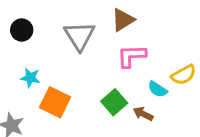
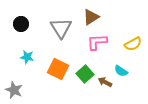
yellow semicircle: (184, 75) -> (133, 44), moved
cyan semicircle: (158, 89) -> (121, 71), moved
orange square: (55, 102) -> (58, 69), moved

